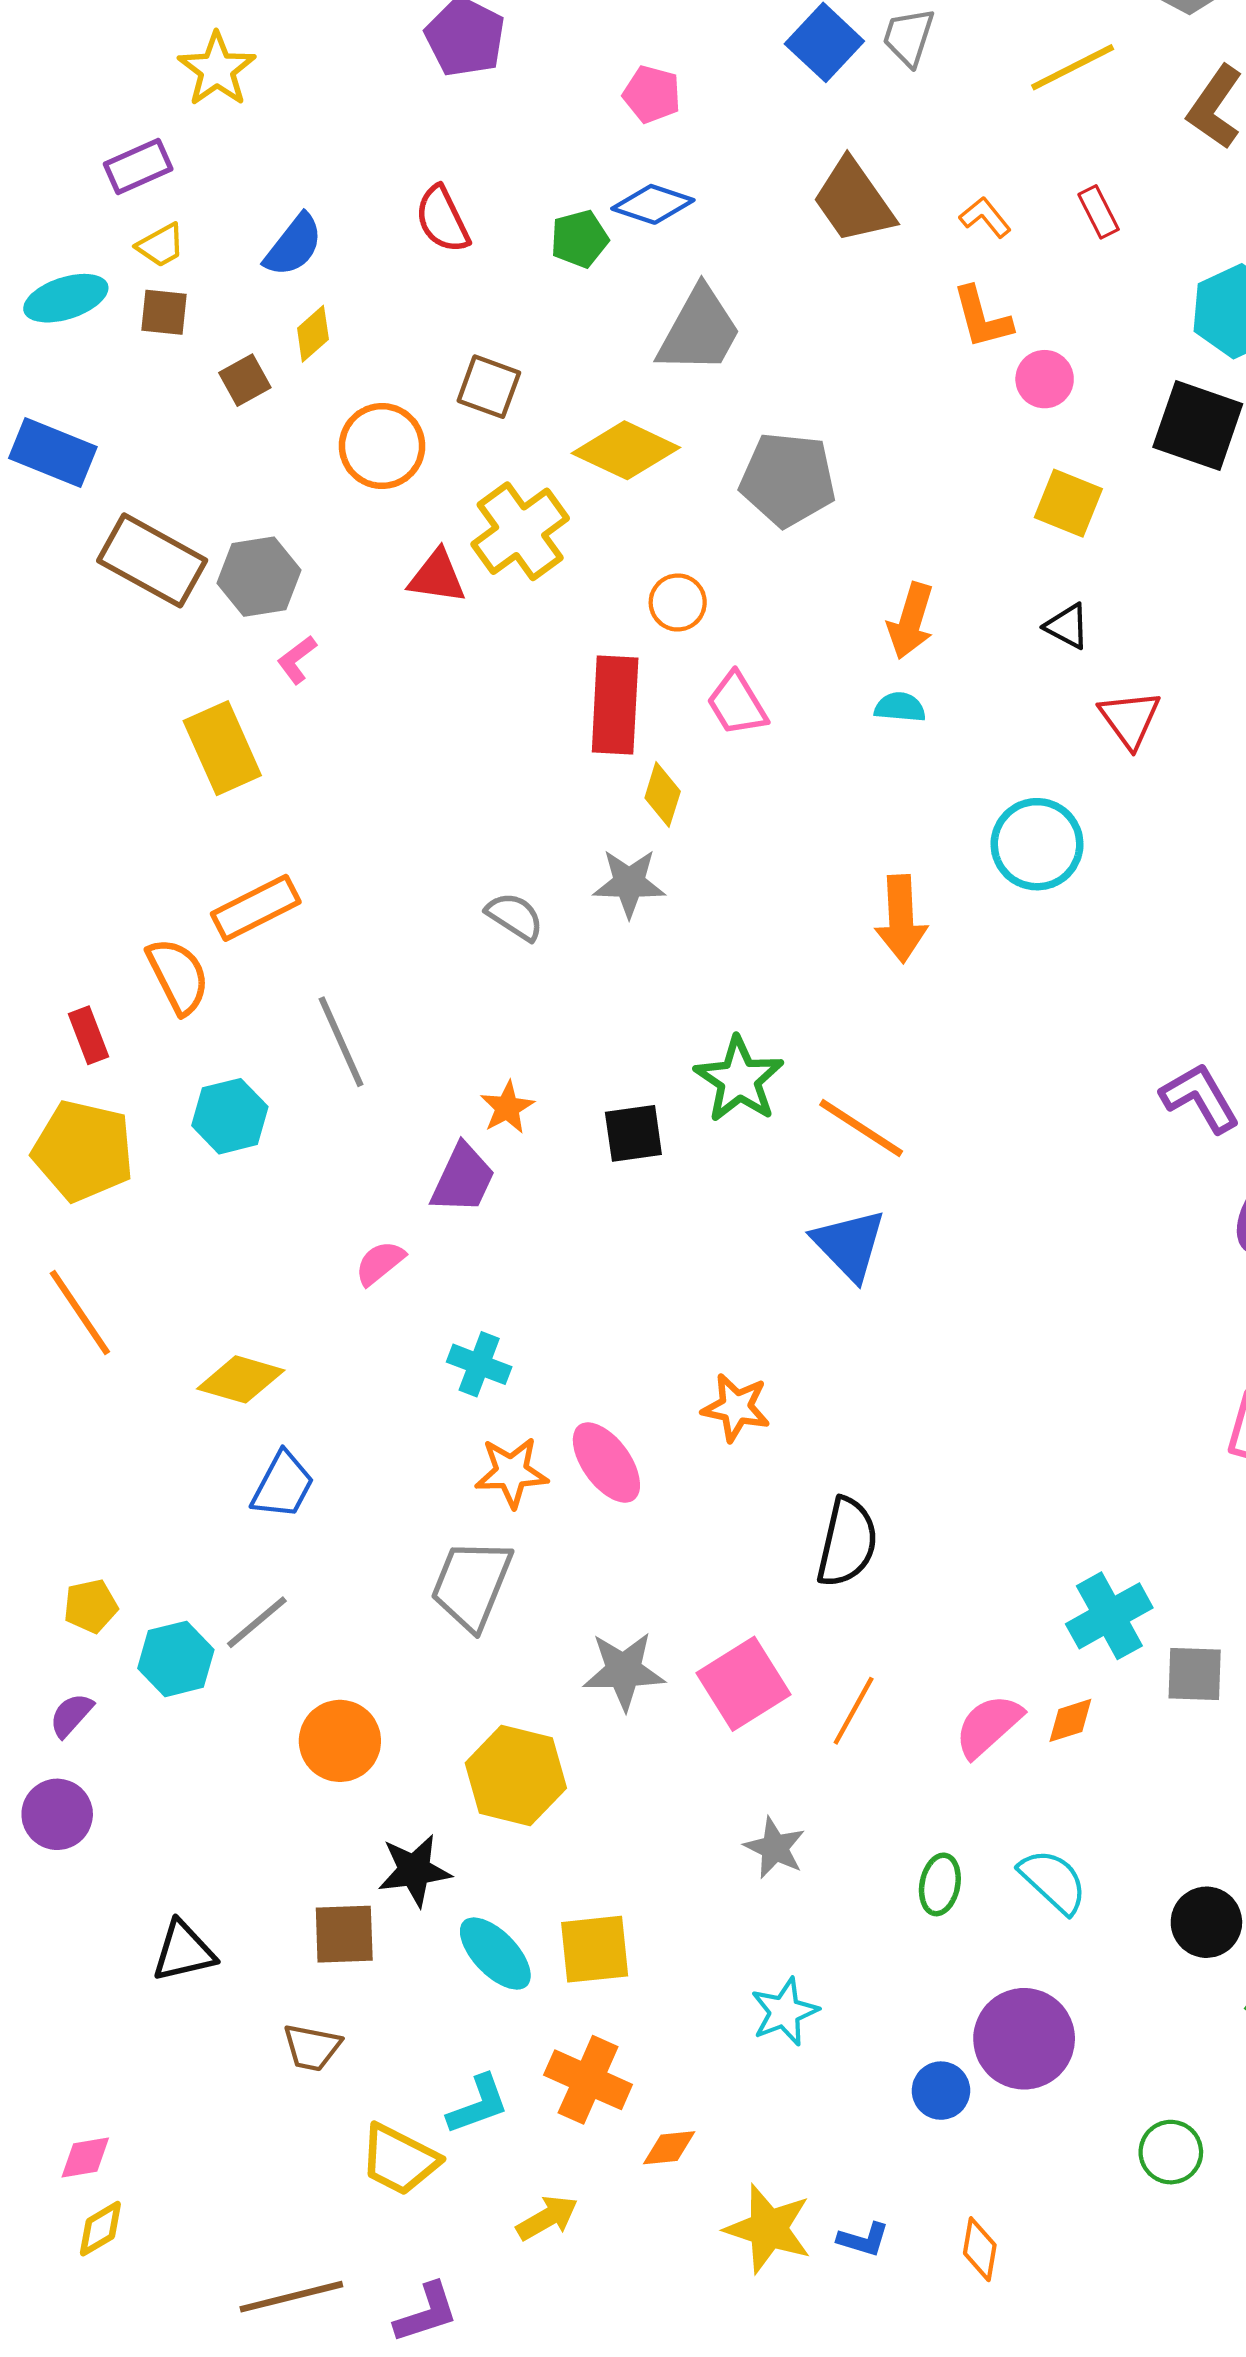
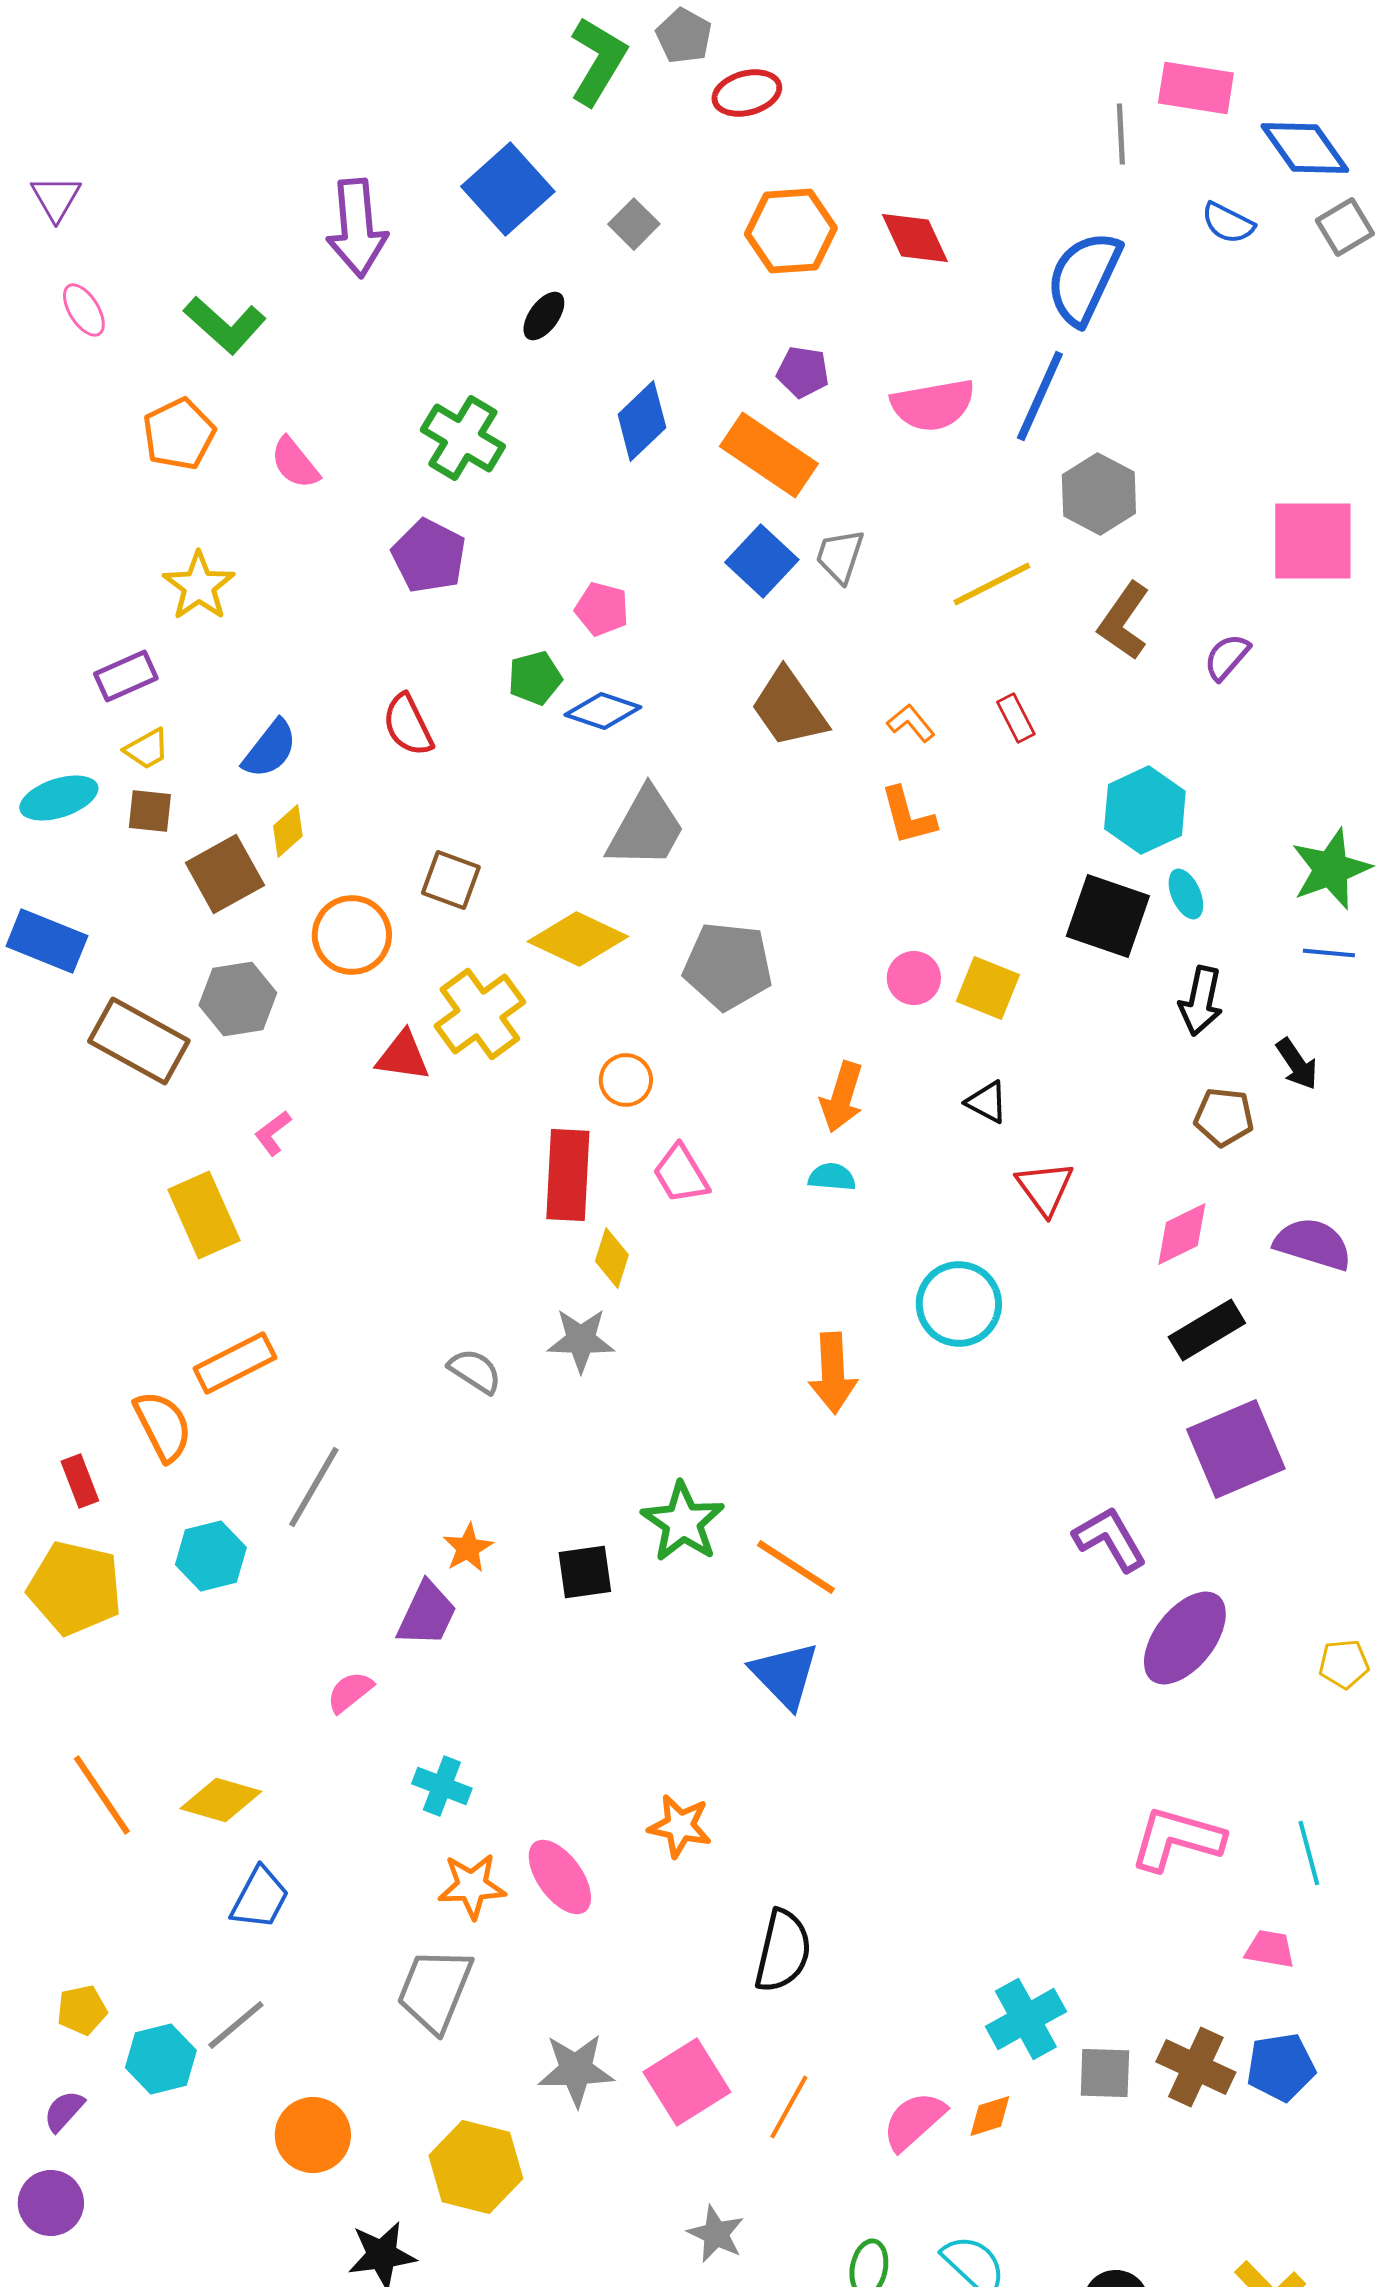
green pentagon: (579, 239) -> (535, 678), moved
pink circle: (1045, 379) -> (914, 978), moved
brown square: (245, 380) -> (225, 874), size x1.6
gray hexagon: (259, 577) -> (238, 999), moved
gray line: (341, 1042) -> (314, 1487), turned 54
orange line: (80, 1313) -> (102, 1795), moved

